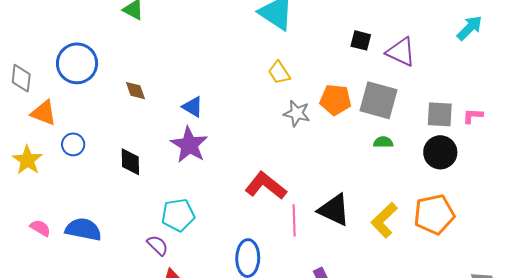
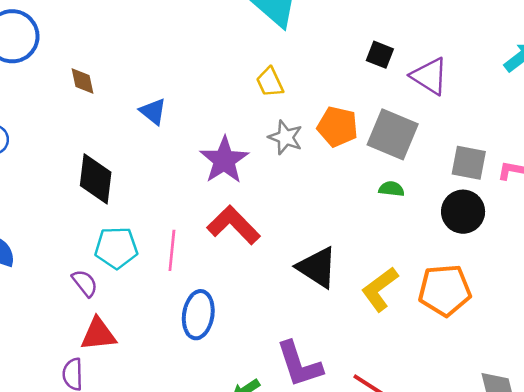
purple star: (189, 145) -> (224, 160), moved
black diamond: (130, 162) -> (96, 179), moved, size x1.4
pink line: (294, 220) -> (172, 250), moved

